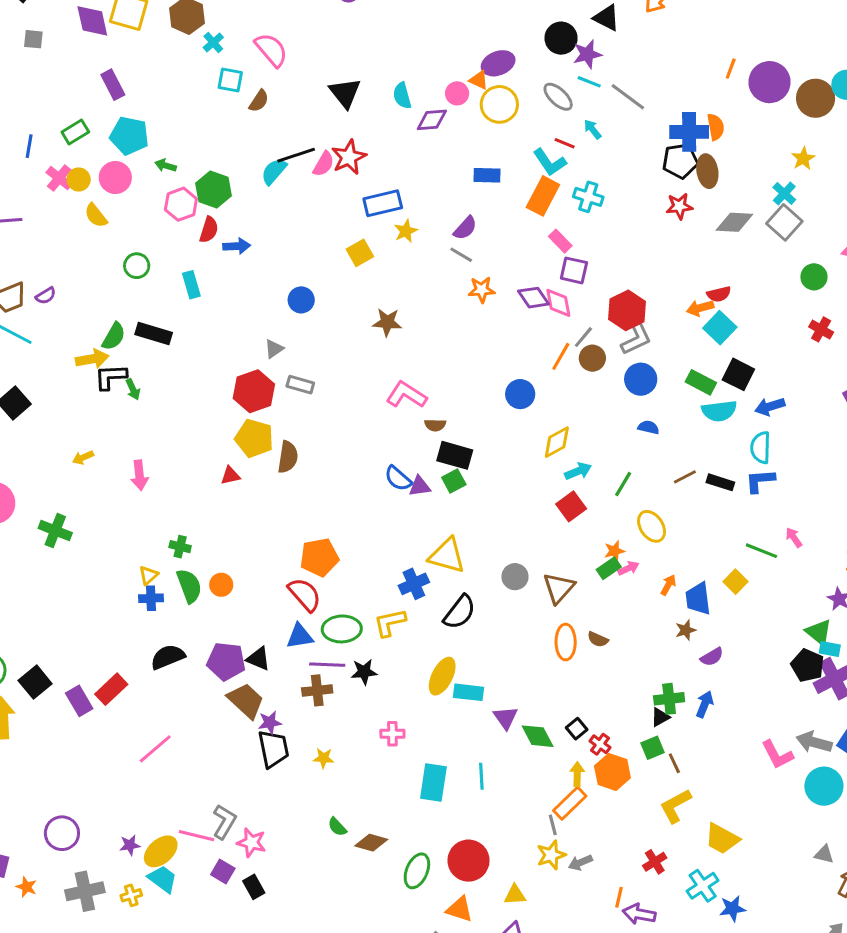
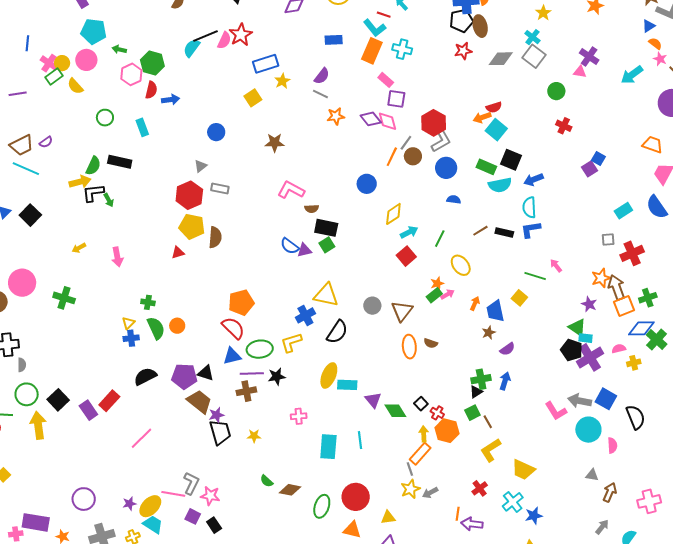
green rectangle: (75, 132) -> (54, 76), moved

